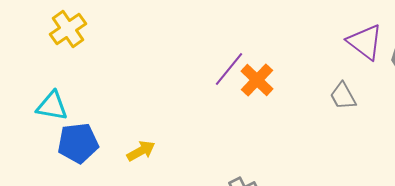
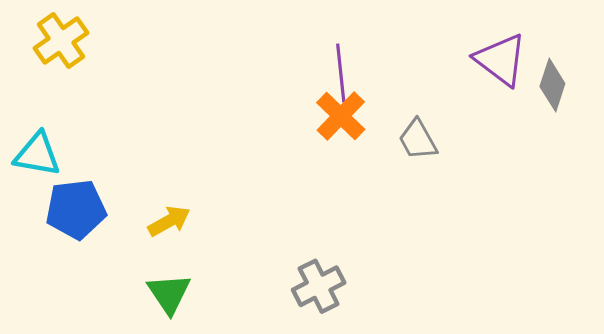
purple line: (229, 69) -> (341, 73), moved, turned -45
gray trapezoid: (343, 96) -> (418, 140), moved

